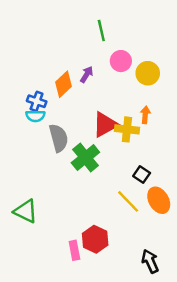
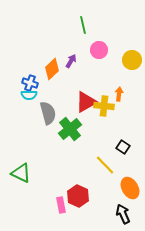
yellow circle: (148, 73) -> (132, 60), moved
black square: (142, 175) -> (123, 147), moved
orange ellipse: (159, 200) -> (130, 188), moved

